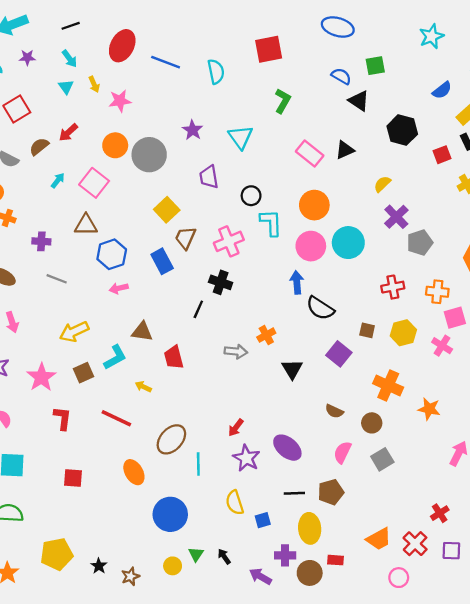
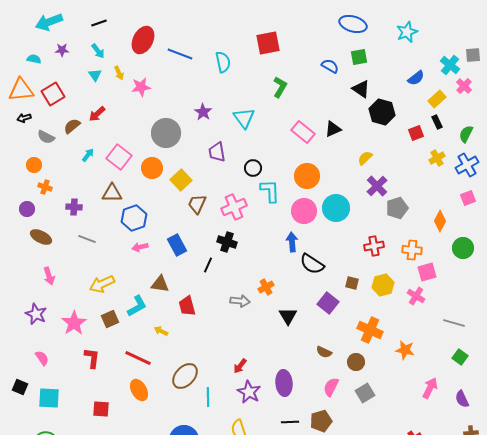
blue ellipse: (338, 27) -> (353, 24), moved
black triangle: (359, 101) -> (361, 89), moved
orange circle: (115, 145) -> (152, 168), moved
blue rectangle: (162, 261) -> (177, 245), moved
purple ellipse: (287, 448) -> (284, 383), turned 45
orange ellipse: (134, 472) -> (139, 390), moved

